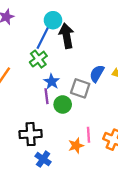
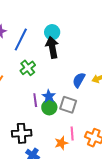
cyan circle: (53, 20) -> (52, 32), moved
blue line: (44, 36) -> (21, 40), moved
blue star: (52, 82) -> (49, 96), moved
gray square: (80, 88) -> (68, 105), moved

